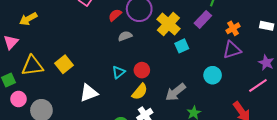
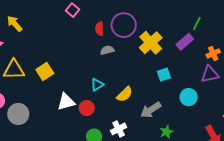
red semicircle: (115, 15) -> (99, 29), turned -56
yellow arrow: (28, 19) -> (15, 24), turned 72
cyan square: (182, 46) -> (164, 75), moved
red circle: (142, 70) -> (87, 108), moved
yellow semicircle: (140, 92) -> (125, 94), moved

